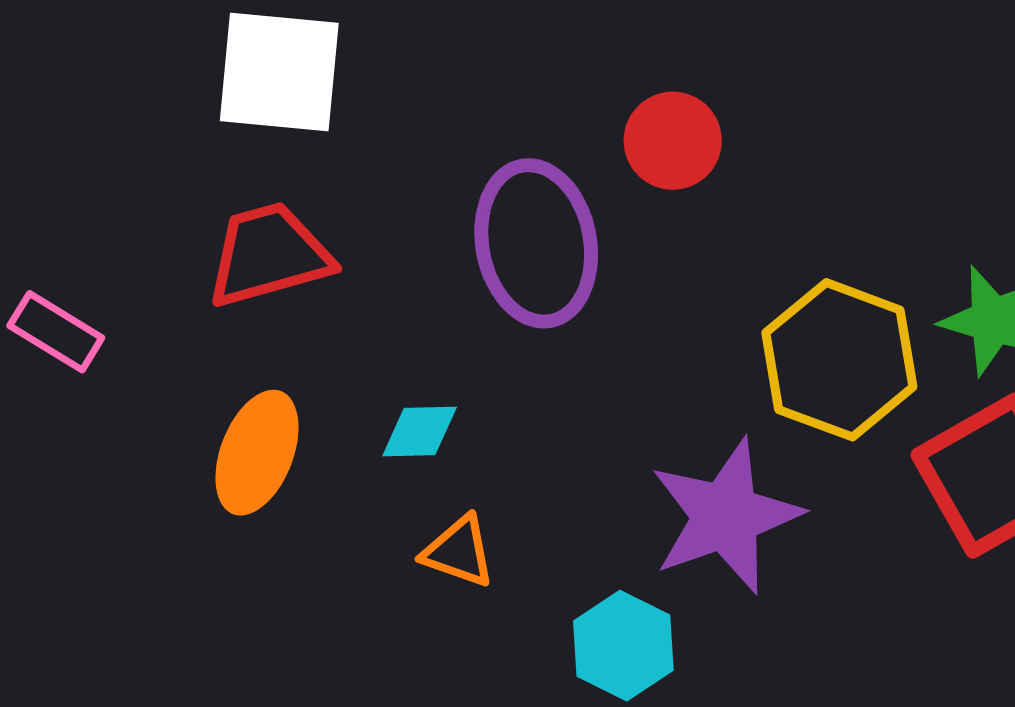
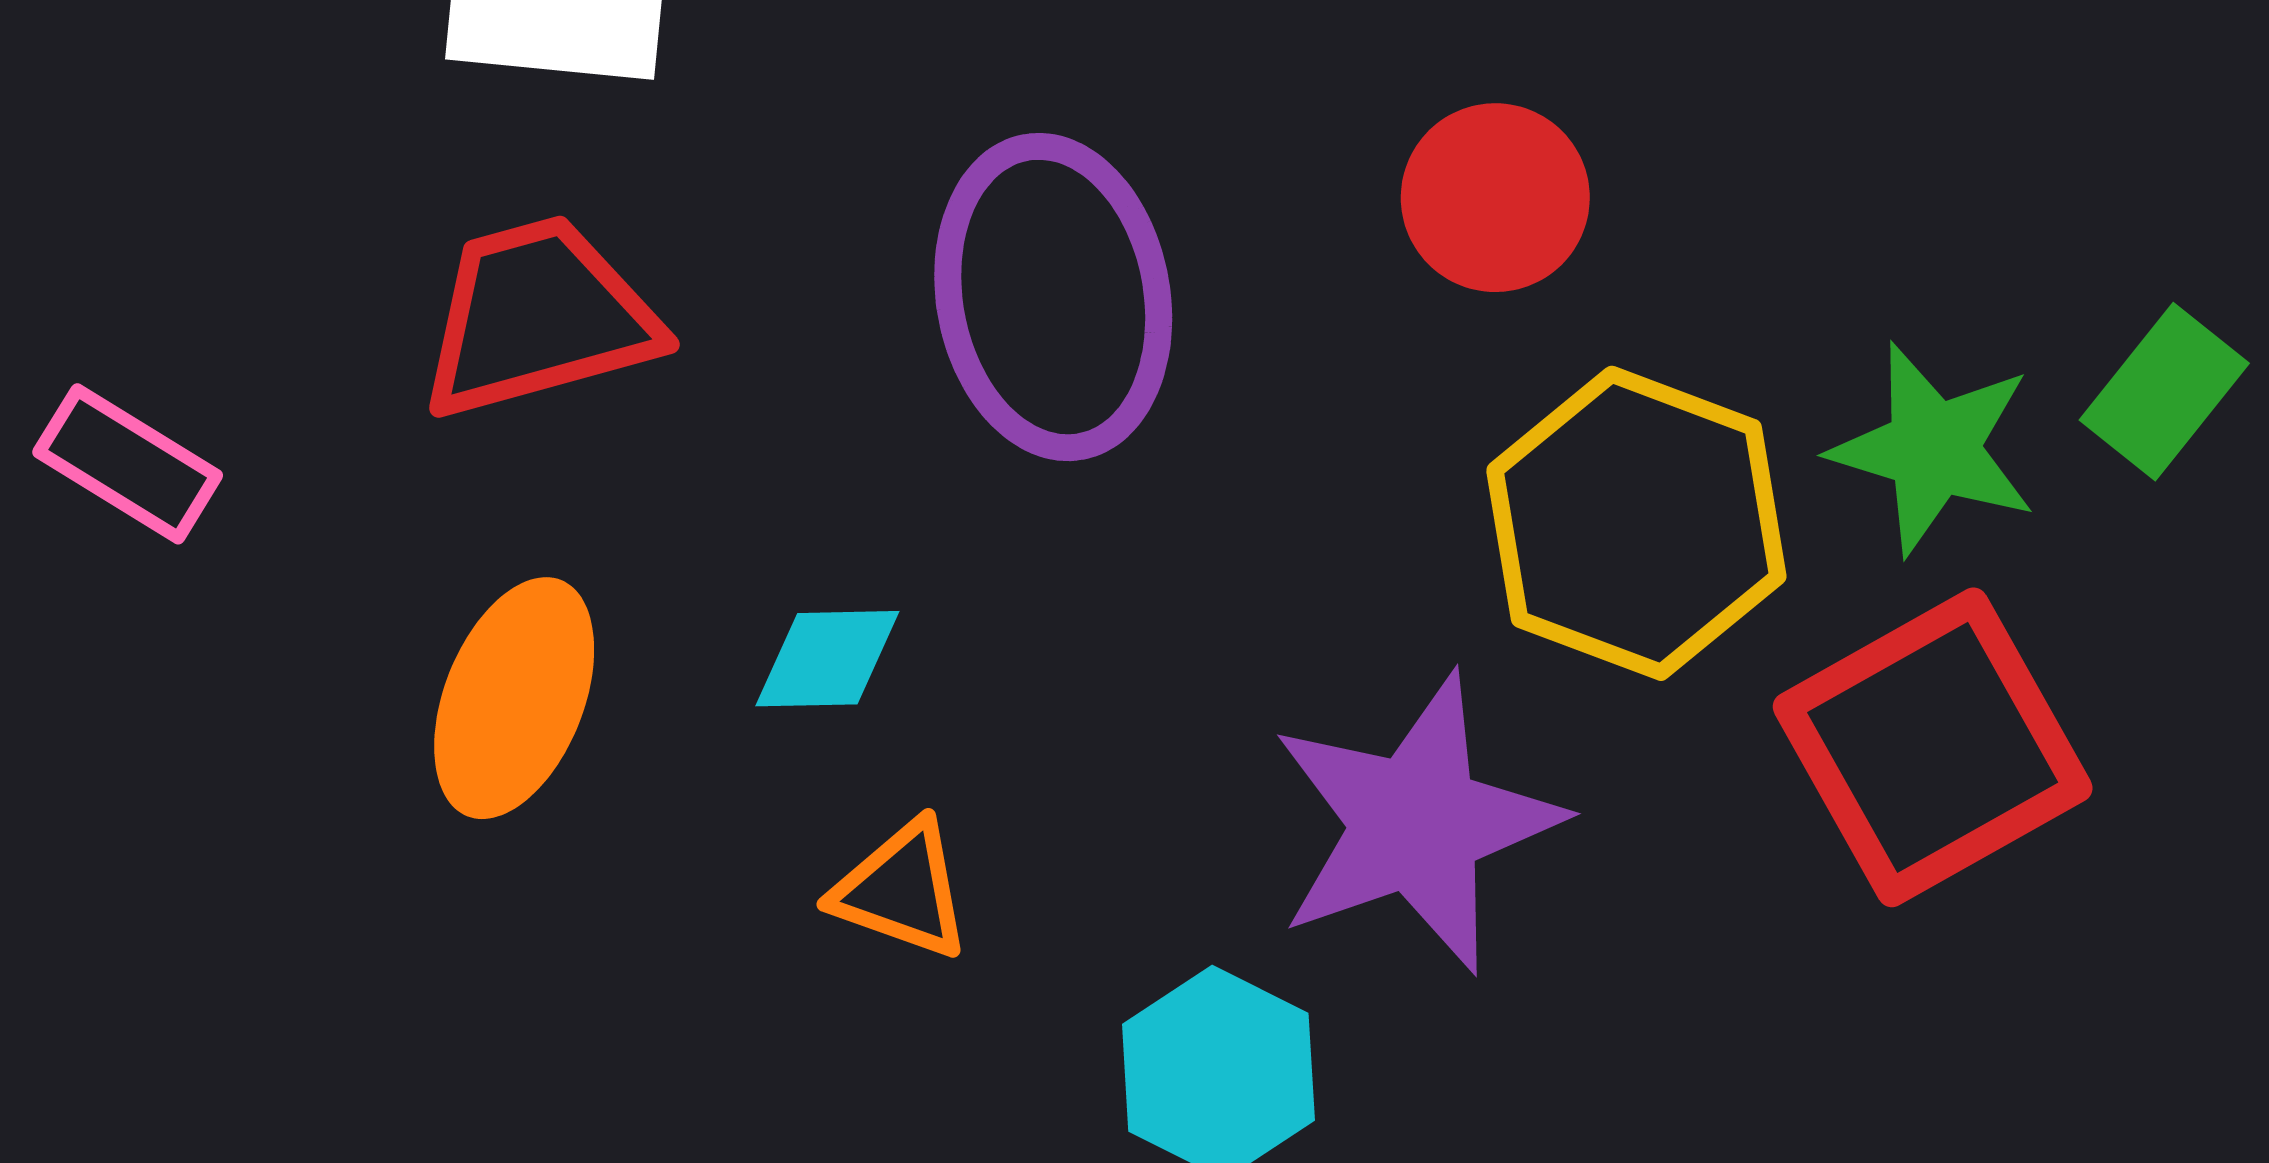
red circle: (673, 141) -> (1495, 198), moved

